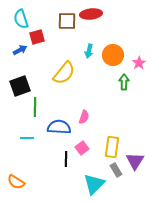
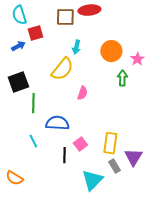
cyan arrow: (89, 51) -> (76, 47), moved
pink semicircle: (84, 117) -> (82, 93), moved
cyan line: (27, 138) -> (33, 141), moved, turned 64

